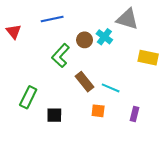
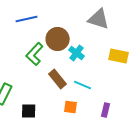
cyan cross: (104, 37) -> (77, 53), moved
brown circle: (85, 40) -> (58, 39), size x1.5

